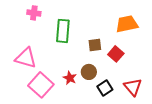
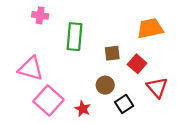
red star: (70, 78) -> (83, 109), moved
red triangle: (133, 87) -> (157, 87), moved

